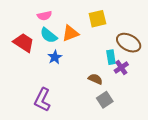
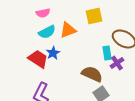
cyan semicircle: (49, 35) -> (47, 32), turned -66
red trapezoid: (24, 43) -> (38, 59), moved
brown semicircle: (95, 79) -> (92, 74), size x1.5

